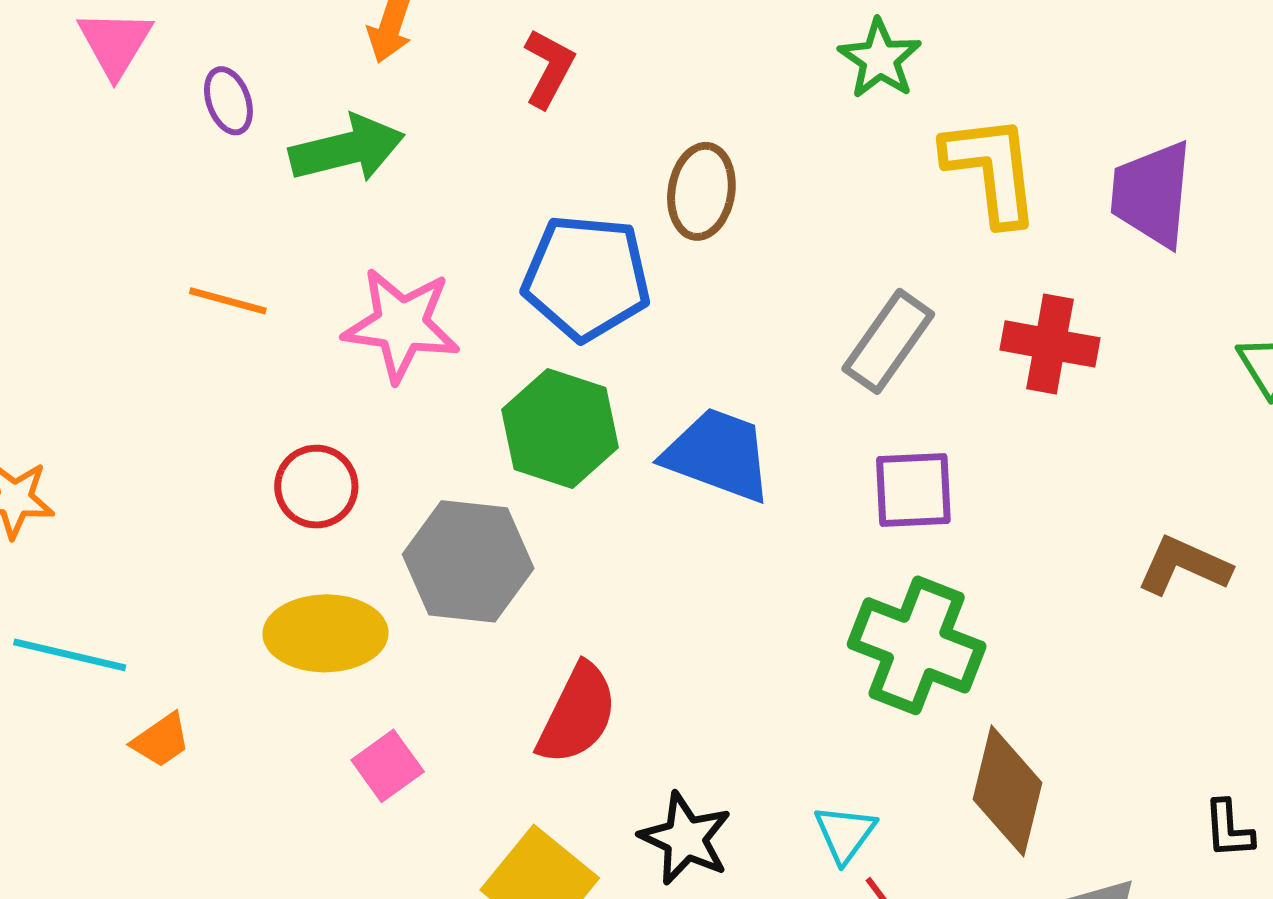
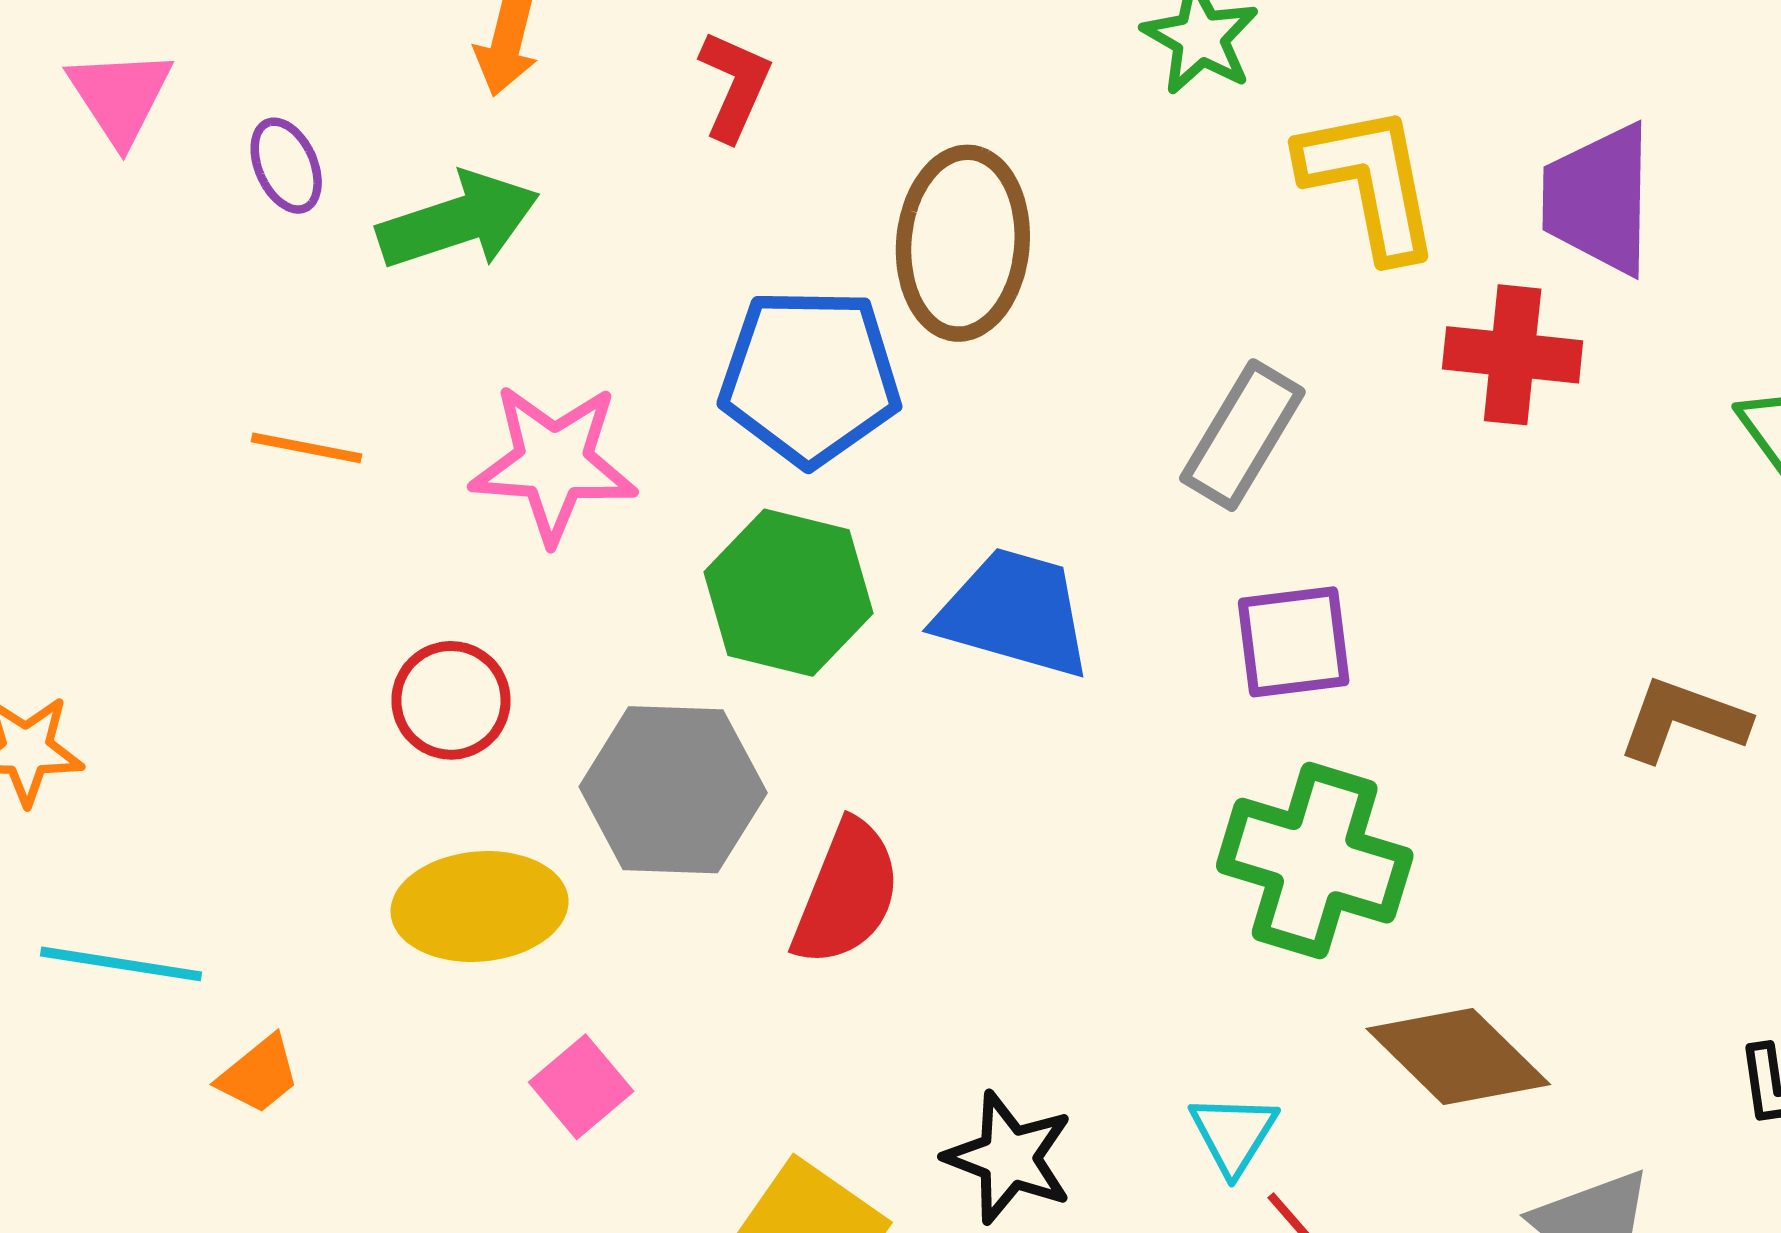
brown ellipse: (701, 191) -> (963, 243), size x1.4
red cross: (1050, 344) -> (1513, 355), moved
red semicircle: (577, 714) -> (847, 893), moved
brown diamond: (1007, 791) -> (1458, 1056), turned -55

